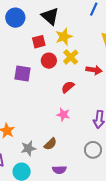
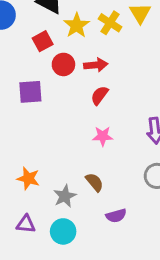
yellow cross: (71, 57) -> (110, 23), moved
red arrow: (94, 70) -> (96, 65), moved
brown semicircle: (50, 144) -> (94, 182), turned -72

